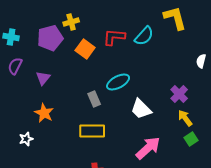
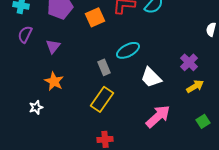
orange square: (85, 49) -> (95, 17), turned 30
yellow arrow: (185, 118) -> (195, 86), turned 96
yellow rectangle: (92, 131) -> (102, 99), turned -55
green square: (191, 139) -> (203, 121), moved

